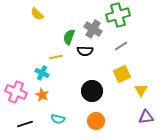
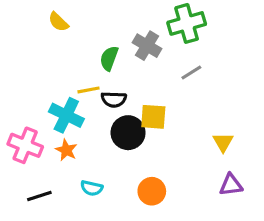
black semicircle: (85, 51) -> (114, 99), moved
cyan cross: (42, 73) -> (66, 115), size x1.5
yellow square: (122, 74) -> (153, 117), moved, turned 30
black circle: (92, 91) -> (128, 133), moved

